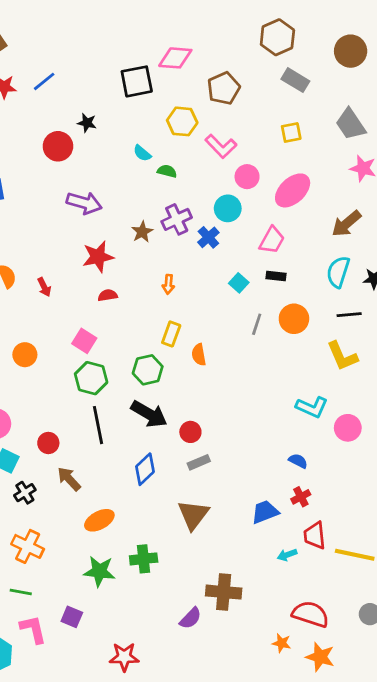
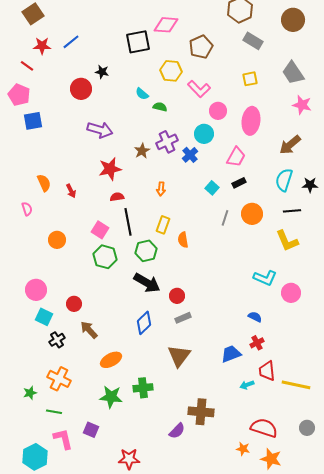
pink ellipse: (293, 190) -> (251, 121), turned -40
black rectangle: (276, 276) -> (239, 183), turned -32
black line: (98, 425) -> (128, 222), moved

